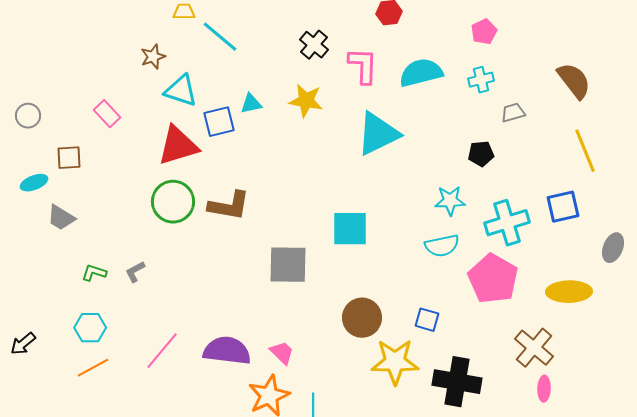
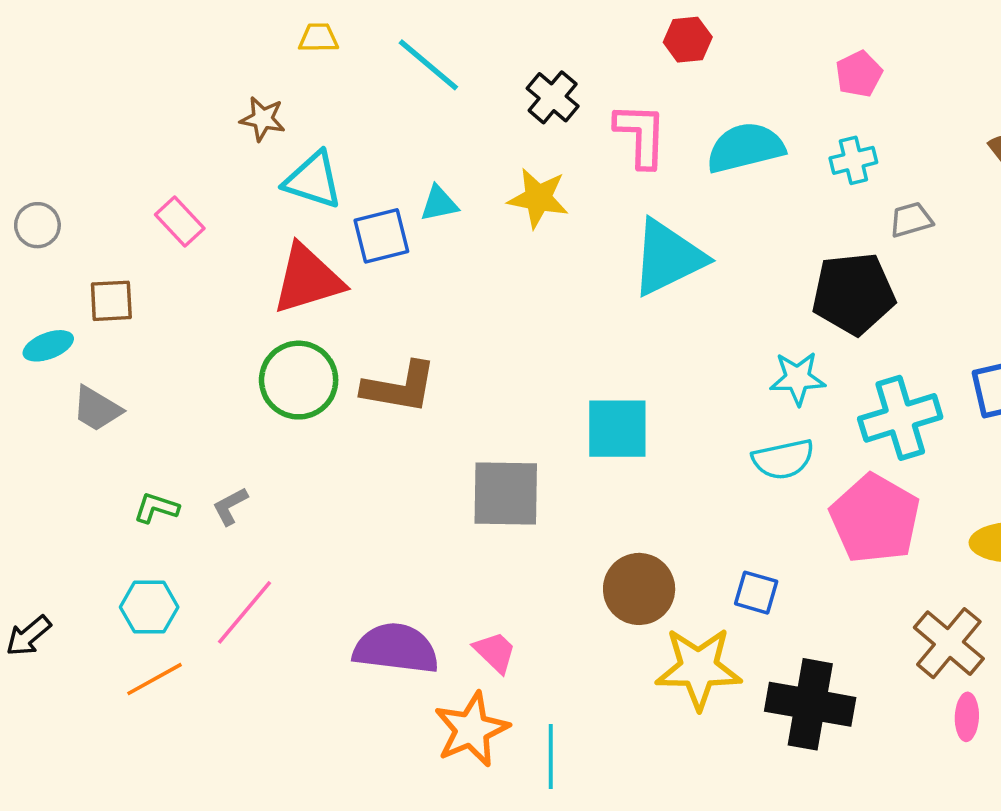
cyan line: (220, 37) -> (428, 65), moved
brown star: (153, 57) -> (263, 119), turned 30
black pentagon: (481, 154) -> (853, 294), size x1.8
pink line: (162, 351) -> (245, 612), moved

